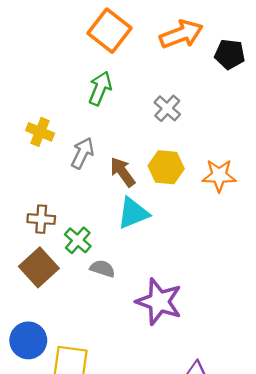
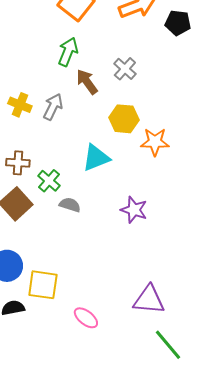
yellow cross: (40, 132) -> (20, 105), moved
brown arrow: (122, 172) -> (87, 82), moved
orange star: (219, 176) -> (155, 142), moved
purple star: (159, 302) -> (134, 210), moved, size x0.7

